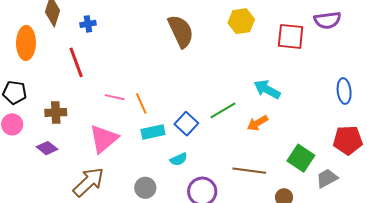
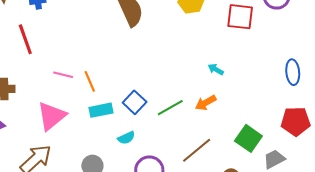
cyan arrow: (267, 89) -> (216, 69), size x0.6
green line: (223, 110) -> (170, 108), moved
brown line: (249, 171) -> (197, 150), turned -48

